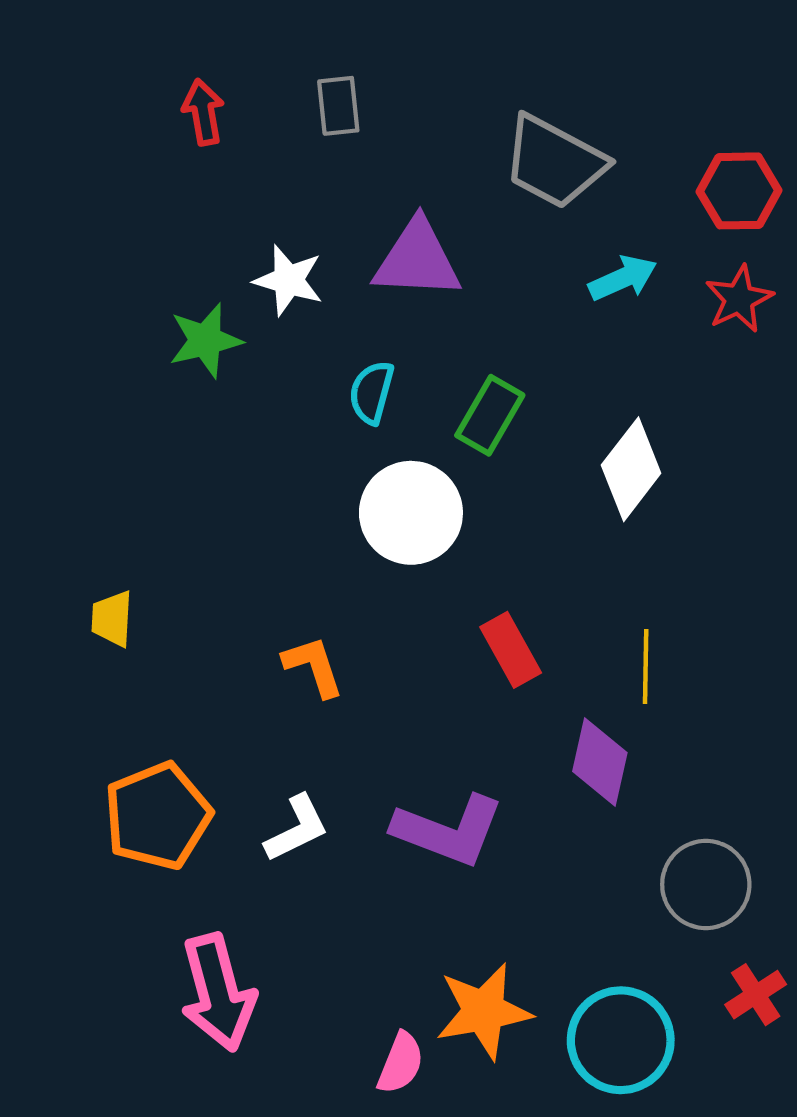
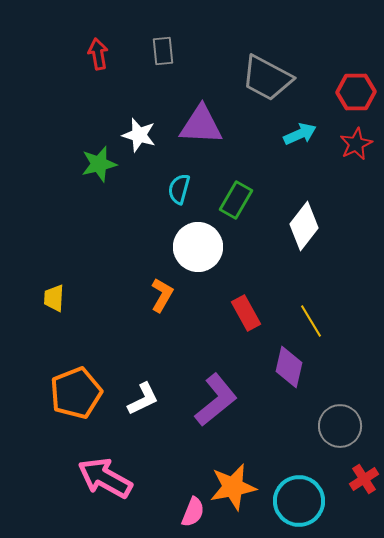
orange L-shape: (313, 666) -> (162, 295), moved, turned 48
yellow line: (646, 666) -> (311, 321), turned -32
purple L-shape: (448, 831) -> (216, 400), turned -60
pink arrow: (218, 992) -> (105, 478), turned 134

